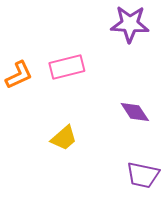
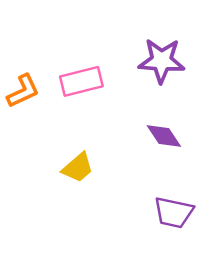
purple star: (130, 24) -> (162, 61), moved

